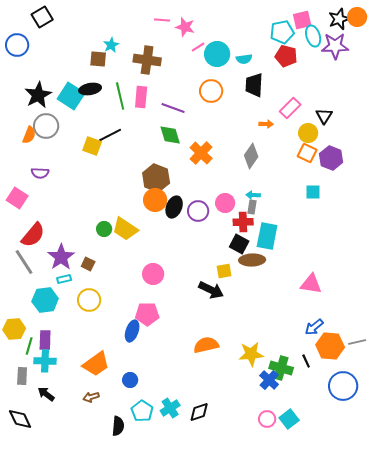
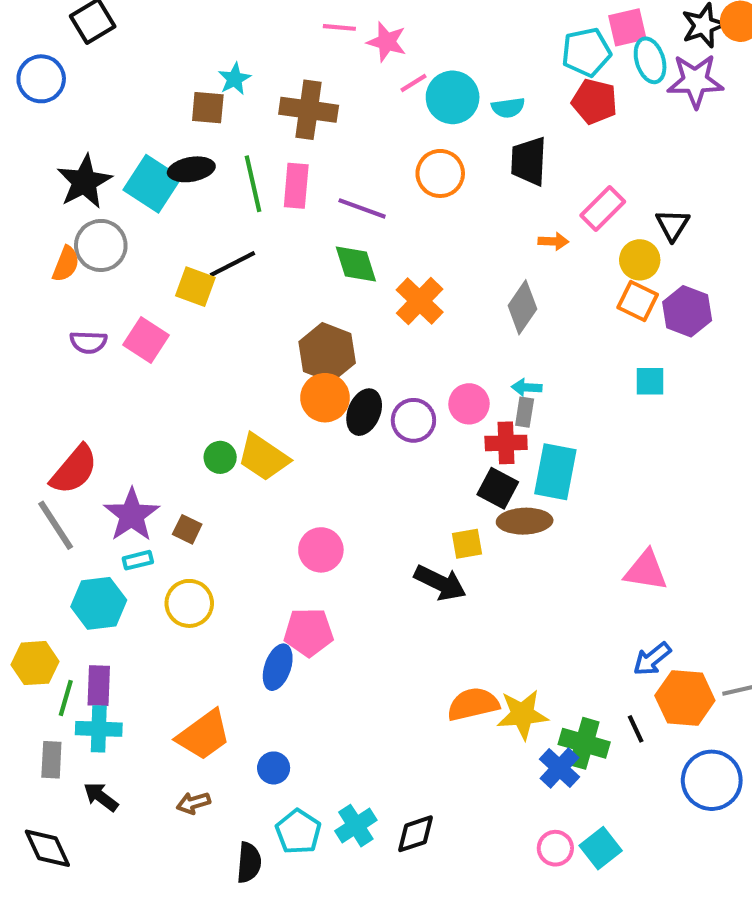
pink square: (17, 198) -> (146, 340), moved
orange semicircle: (206, 345) -> (473, 704), moved

